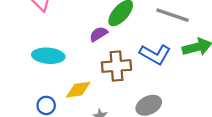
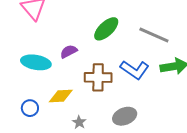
purple semicircle: (99, 34) -> (69, 51), moved

